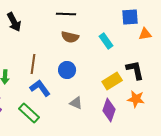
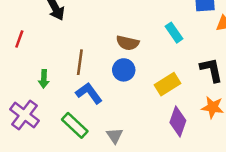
brown semicircle: (70, 37) -> (128, 43), moved
yellow rectangle: (112, 81) -> (168, 84), moved
gray triangle: (76, 103) -> (115, 136), moved, turned 32

